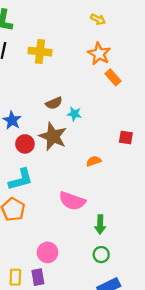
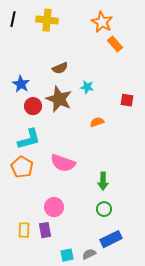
cyan star: (74, 114) -> (87, 87), moved
pink semicircle: (72, 201) -> (63, 163), moved

